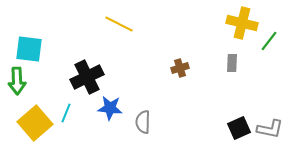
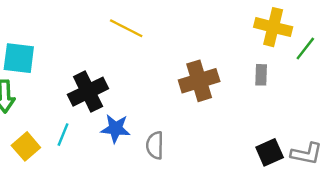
brown cross: (180, 68) -> (199, 81), size x1.8
yellow square: (35, 123) -> (26, 146), size x0.7

